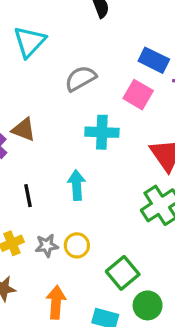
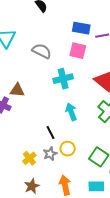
gray semicircle: (80, 78) -> (42, 51), turned 72
cyan arrow: (77, 185) -> (71, 112), moved
black line: (28, 196) -> (50, 133), moved

